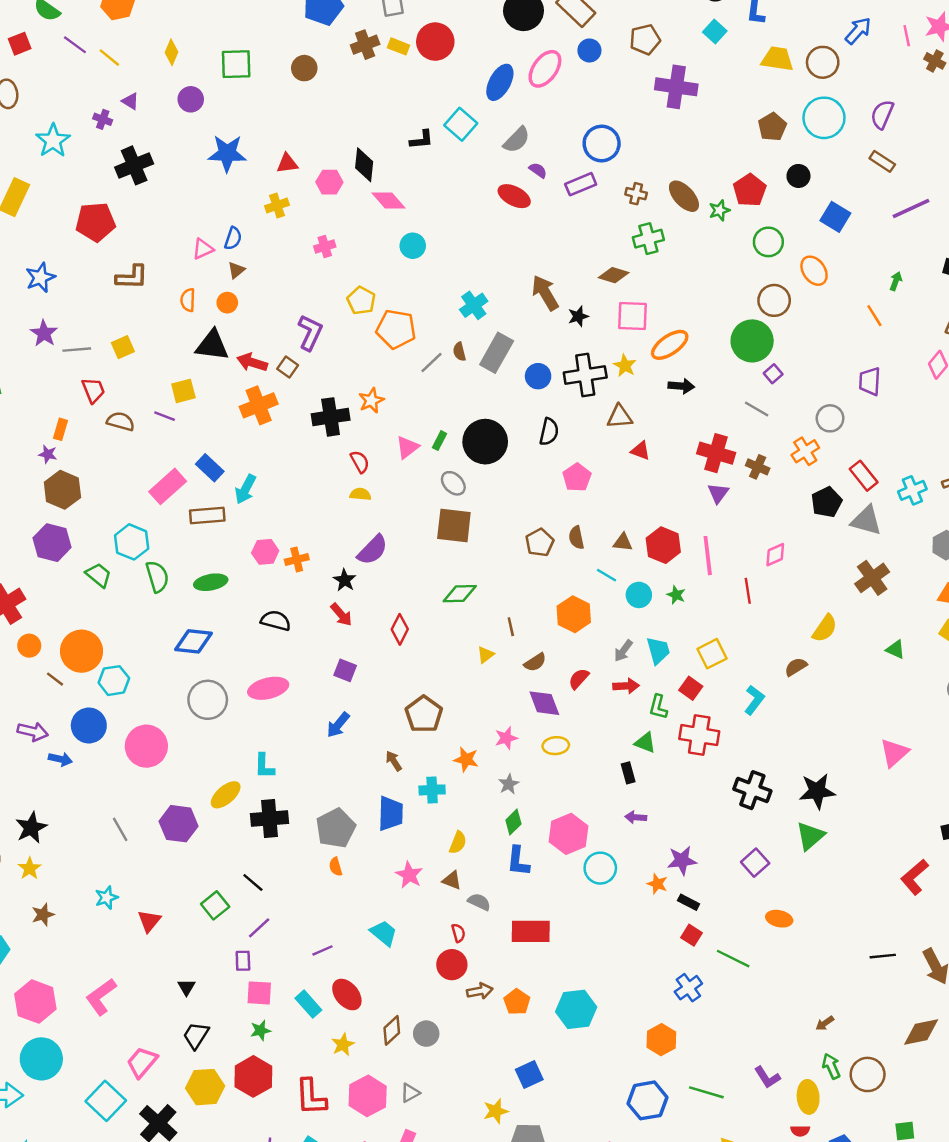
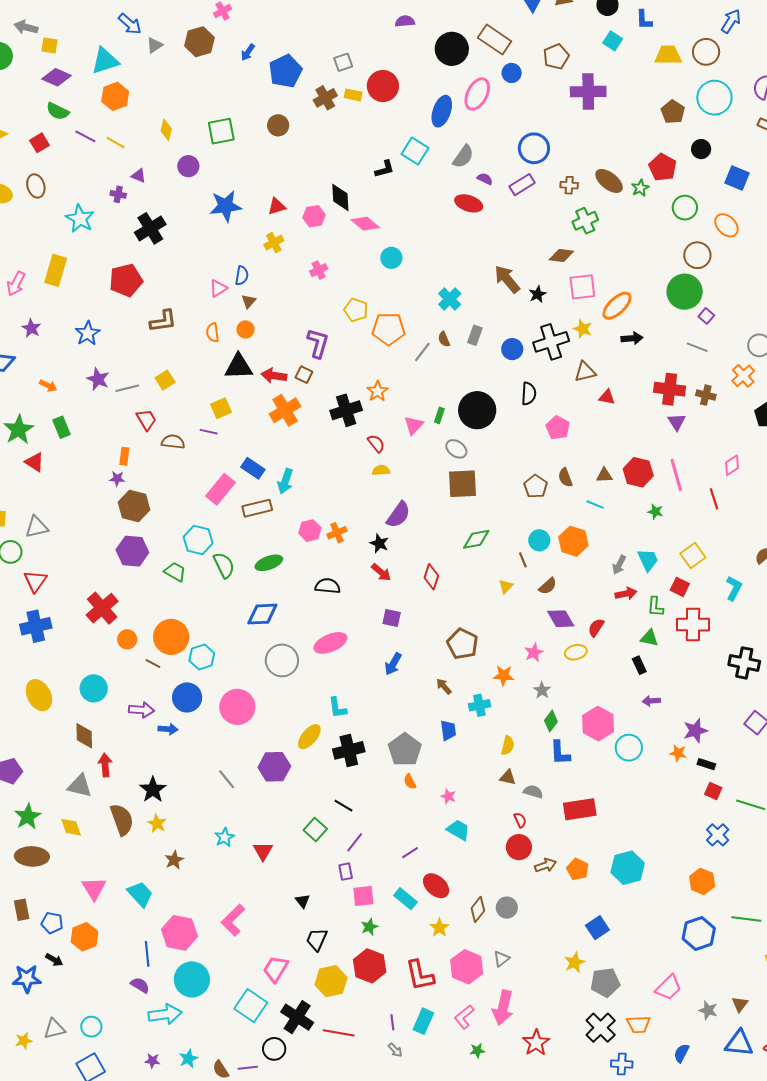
gray rectangle: (497, 353) -> (475, 335), size x0.6
cyan circle: (639, 595) -> (539, 540), moved
red semicircle: (579, 679) -> (596, 628), moved
blue trapezoid: (391, 814) -> (448, 730), size x0.7
pink star: (409, 875) -> (448, 796), moved, size x0.7

